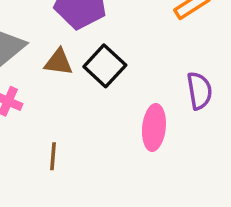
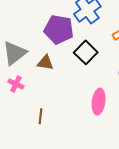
black square: (105, 66) -> (86, 52), moved

